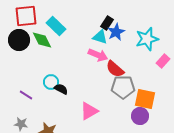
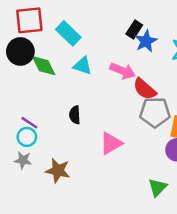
cyan triangle: (100, 37) -> (82, 66), moved
green diamond: (42, 40) -> (44, 66), moved
cyan circle: (51, 82) -> (27, 137), moved
black semicircle: (61, 89) -> (75, 115), turned -120

